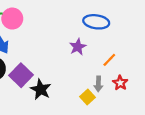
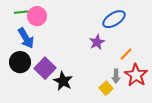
blue ellipse: (96, 22) -> (114, 19), turned -40
red star: (120, 83) -> (136, 75), size x1.6

